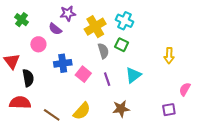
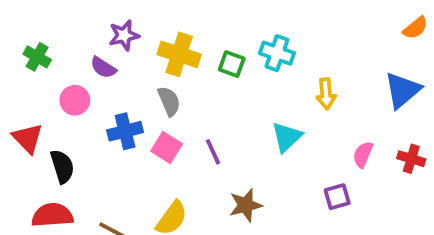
cyan cross: (124, 21) -> (277, 53), moved
yellow cross: (95, 27) -> (179, 54), turned -35
green square: (122, 45) -> (232, 64), moved
gray semicircle: (103, 51) -> (169, 101), moved
cyan triangle: (133, 75) -> (287, 137), moved

